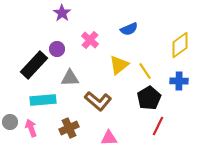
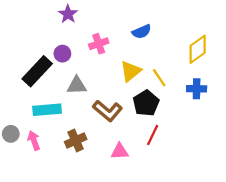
pink cross: (90, 40) -> (99, 44), turned 30
black pentagon: (149, 98) -> (146, 103), moved
red line: (158, 126) -> (153, 135), moved

